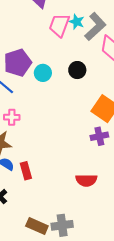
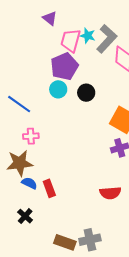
purple pentagon: (18, 63) -> (64, 66), moved
black circle: (77, 70) -> (86, 93), moved

